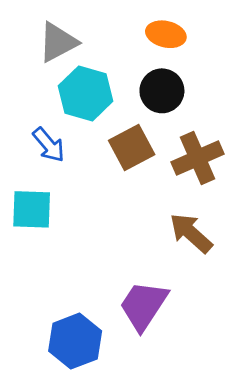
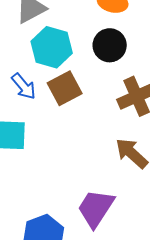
brown square: (132, 147) -> (65, 88), moved

